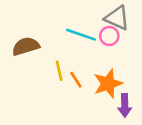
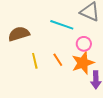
pink circle: (109, 36) -> (84, 44), moved
yellow line: (59, 71) -> (35, 61), moved

